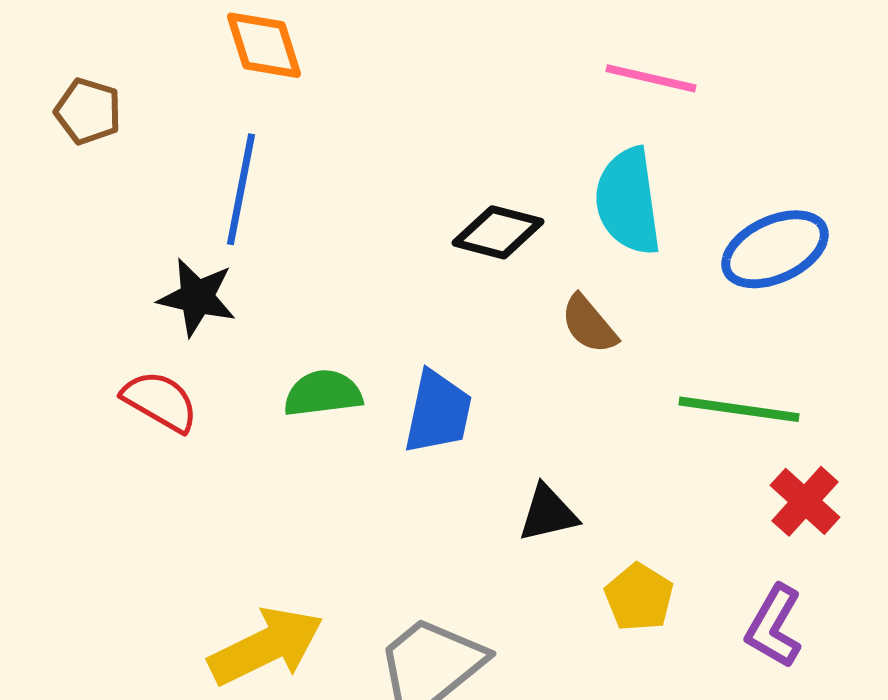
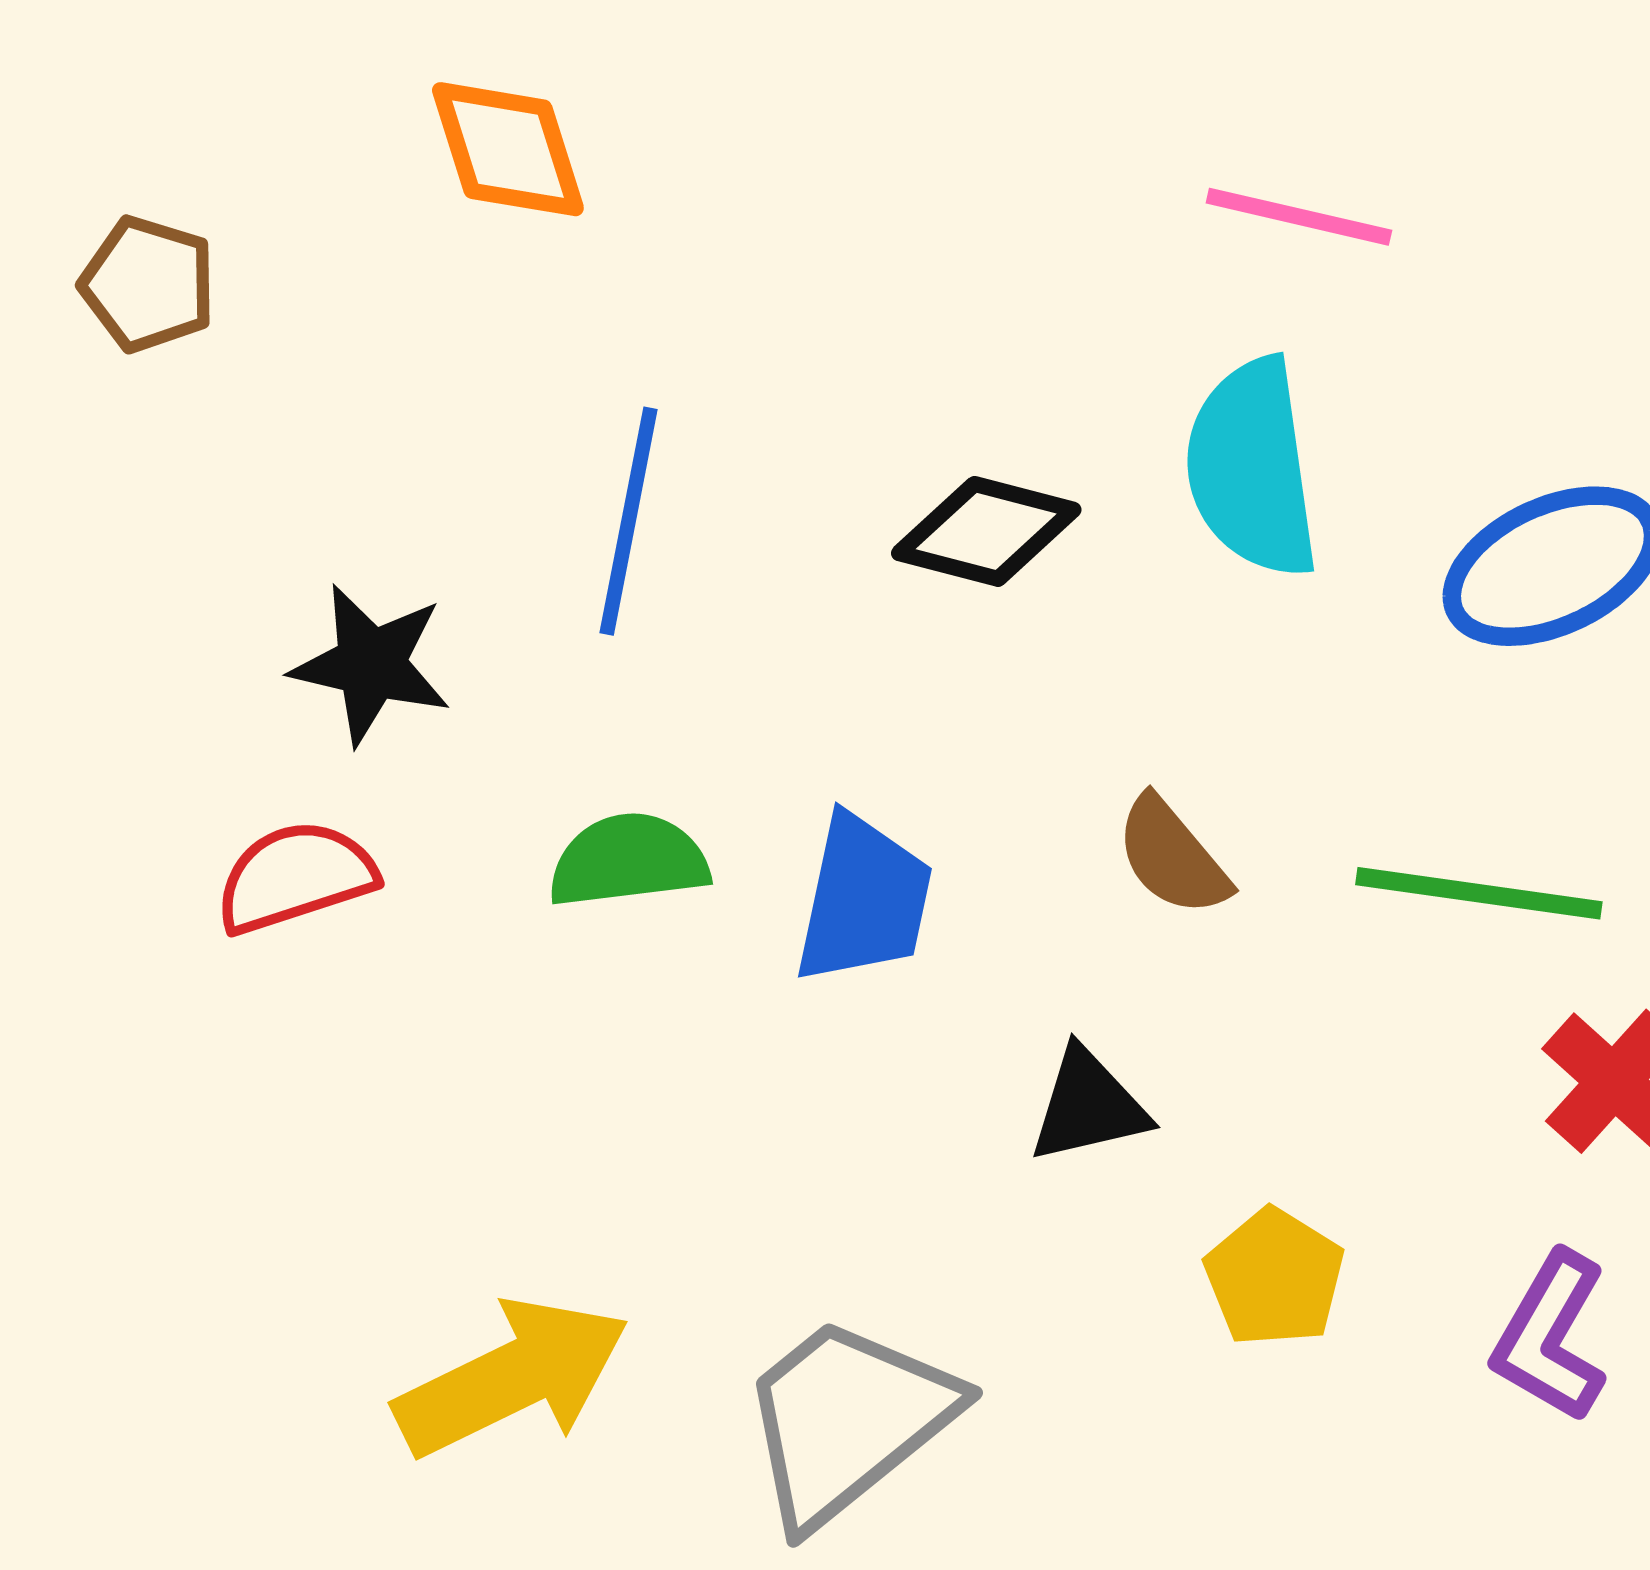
blue line: (241, 189) -> (629, 521), moved
brown semicircle: (589, 324) -> (1172, 856), moved
red semicircle: (160, 401) -> (295, 877), turned -48

